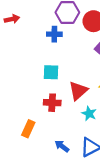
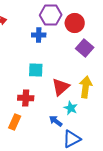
red cross: (52, 103) -> (26, 98), moved
blue arrow: (62, 146) -> (56, 121), moved

